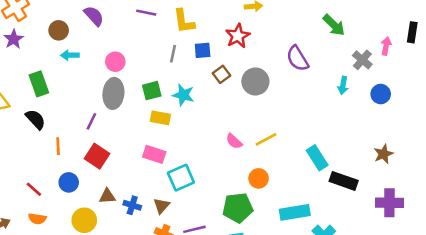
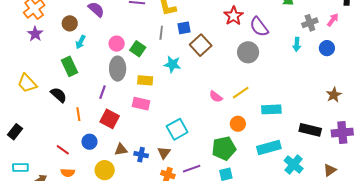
red star: (238, 36) -> (234, 16), moved
pink arrow: (386, 46) -> (333, 20), moved, turned 32
cyan arrow: (70, 55) -> (80, 42), turned -56
gray cross: (362, 60) -> (310, 23), turned 35
brown square: (221, 74) -> (201, 45), size x1.5
gray circle: (255, 81) -> (248, 52), moved
green rectangle: (39, 84) -> (69, 66), moved
green square: (152, 91) -> (138, 49), moved, turned -35
yellow rectangle: (160, 118) -> (145, 80), moved
pink rectangle: (154, 154) -> (141, 104), moved
cyan rectangle: (317, 158) -> (271, 109), moved, turned -54
black rectangle: (344, 181) -> (310, 130), moved

